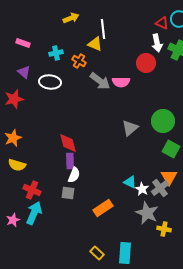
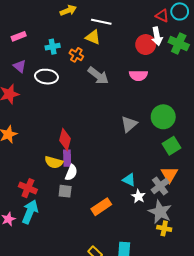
white line: (103, 29) -> (101, 22), turned -72
pink rectangle: (23, 43) -> (19, 36), turned -40
red circle: (146, 63) -> (146, 45), moved
pink semicircle: (121, 82) -> (138, 76), moved
red diamond: (68, 143) -> (65, 140), turned 30
green square: (171, 149) -> (171, 146), turned 30
yellow semicircle: (17, 165) -> (54, 162), moved
white star: (142, 189) -> (138, 196), moved
gray star: (147, 213) -> (160, 212), moved

